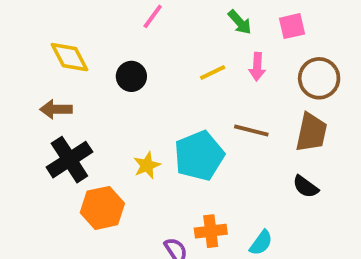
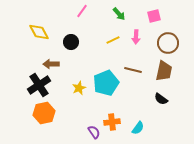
green arrow: (240, 22) -> (119, 14), moved
brown arrow: (56, 109) -> (51, 64), moved
orange hexagon: (102, 208) -> (44, 113), moved

